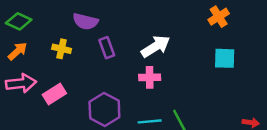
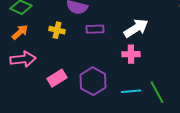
purple rectangle: (107, 48) -> (95, 29), turned -72
pink rectangle: (54, 94) -> (57, 78), moved

